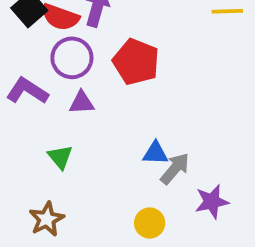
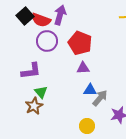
purple L-shape: (27, 91) -> (31, 71), moved, turned 140
purple triangle: (82, 103) -> (83, 68), moved
brown star: (47, 219) -> (34, 106), moved

